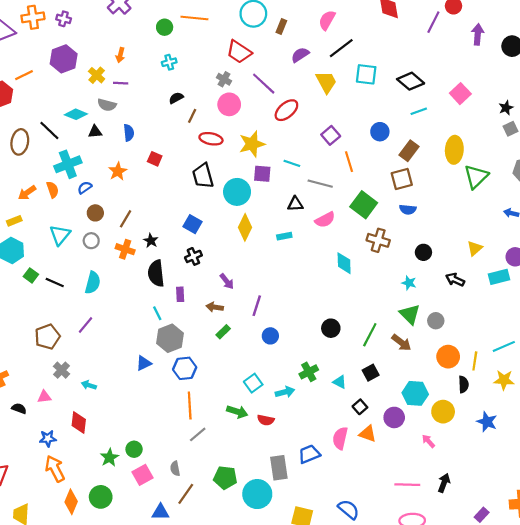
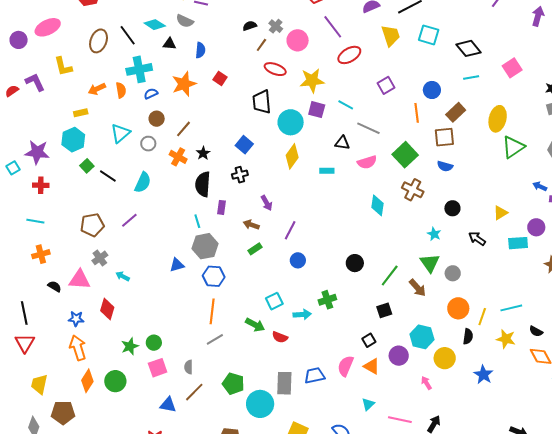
gray cross: (224, 79) -> (276, 26), moved
orange line: (349, 162) -> (417, 113), moved
orange star: (118, 171) -> (184, 84), size x1.4
cyan triangle: (340, 382) -> (368, 404), moved, turned 40
pink triangle: (44, 397) -> (80, 280), size x1.6

